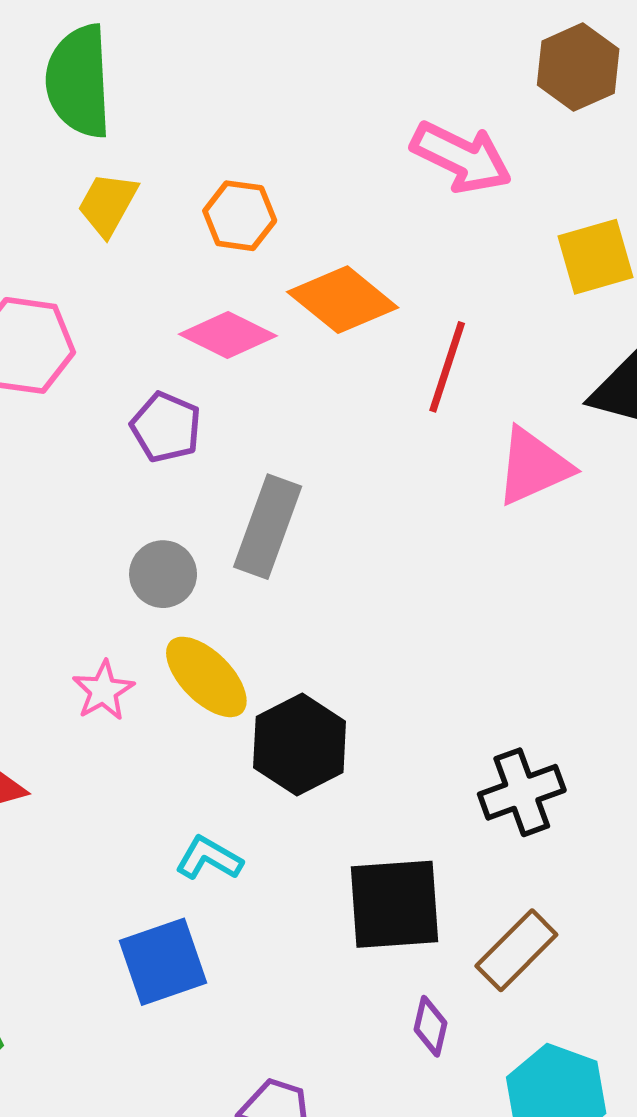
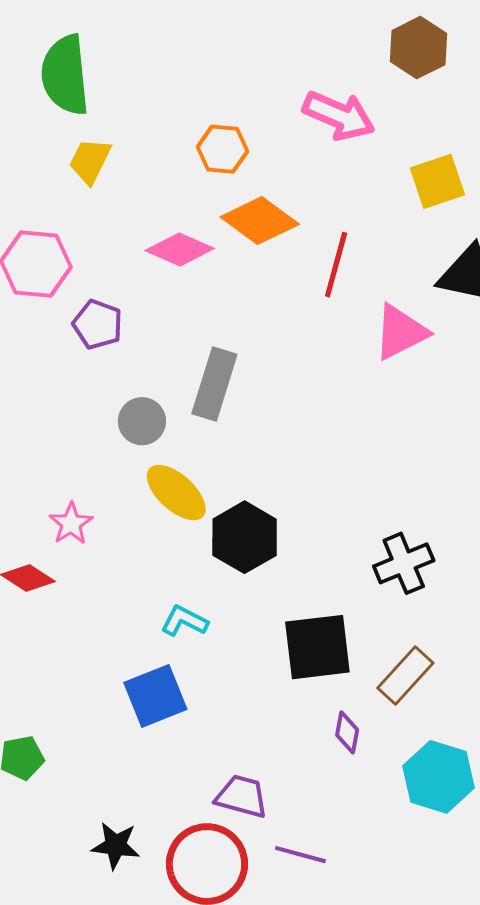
orange hexagon: (240, 216) -> (222, 149), moved
purple pentagon: (166, 427) -> (98, 324), moved
pink star: (103, 691) -> (71, 524), moved

